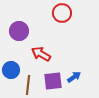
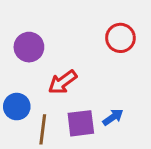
red circle: (62, 13) -> (120, 38), moved
red arrow: (41, 54) -> (63, 82), turned -66

